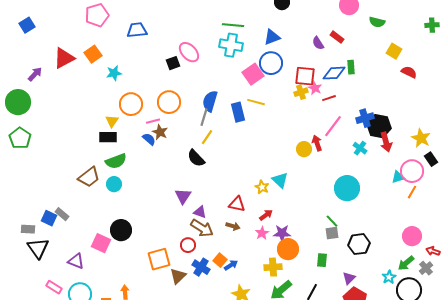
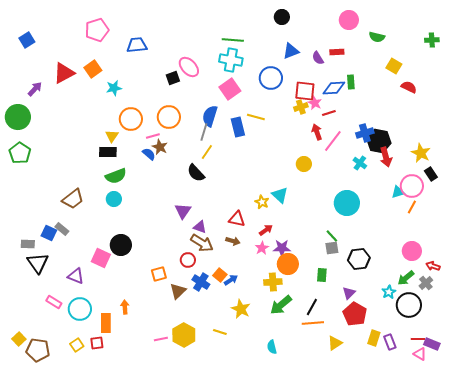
blue triangle: (272, 37) -> (291, 51), moved
red rectangle: (337, 37) -> (337, 52), turned -40
pink square: (253, 74) -> (230, 89), moved
red arrow: (317, 143) -> (317, 132), moved
brown trapezoid: (89, 177) -> (73, 199), moved
orange square: (159, 259) -> (159, 274), size x0.7

